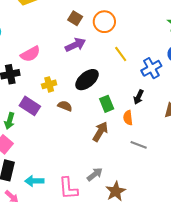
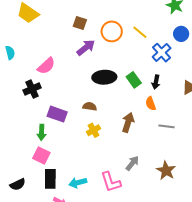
orange circle: (104, 22) -> (112, 31), moved
yellow line: (121, 54) -> (140, 32), moved
black ellipse: (87, 80) -> (104, 77), turned 50
yellow cross: (49, 84) -> (94, 130), moved
green rectangle: (107, 104) -> (134, 80), moved
brown star: (116, 191) -> (166, 171), moved

